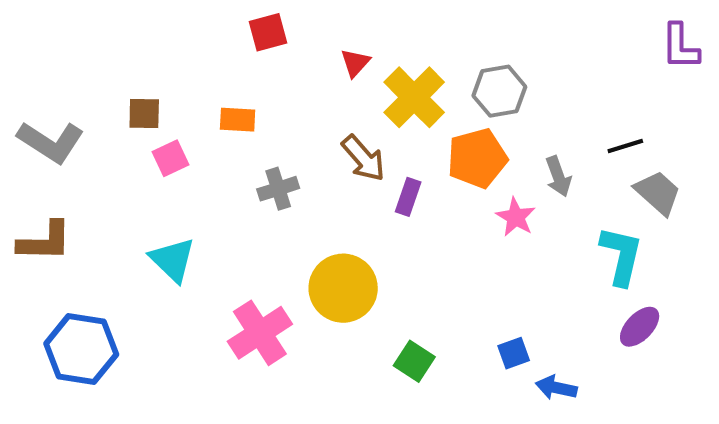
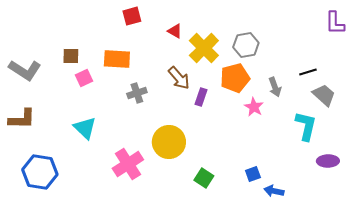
red triangle: (355, 63) -> (175, 31), turned -42
orange rectangle: (238, 120) -> (117, 59), size x1.5
purple ellipse: (640, 327) -> (328, 161), moved, turned 45

